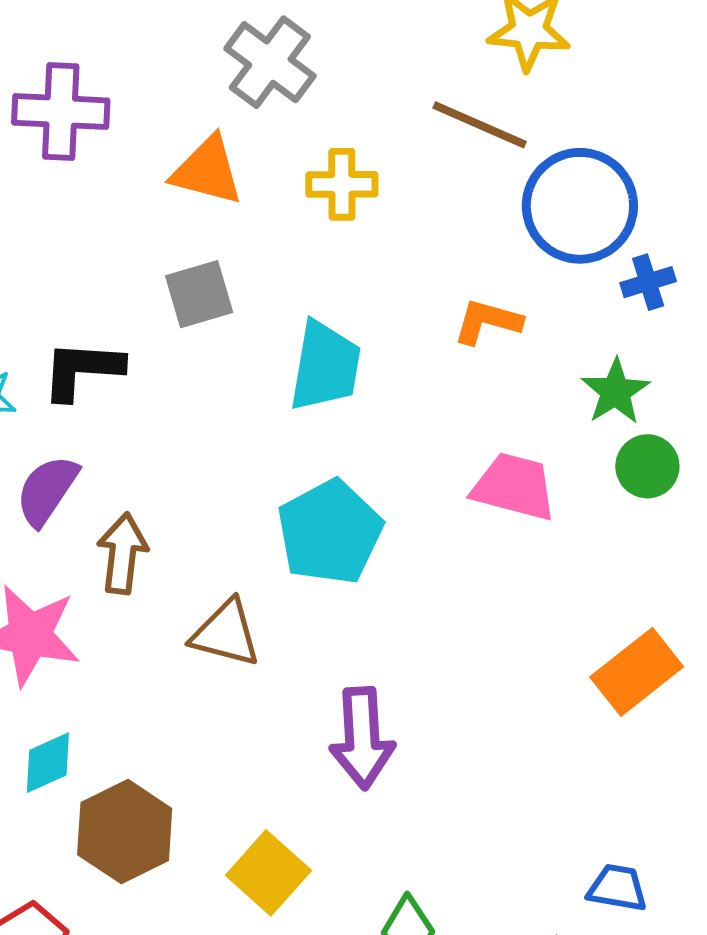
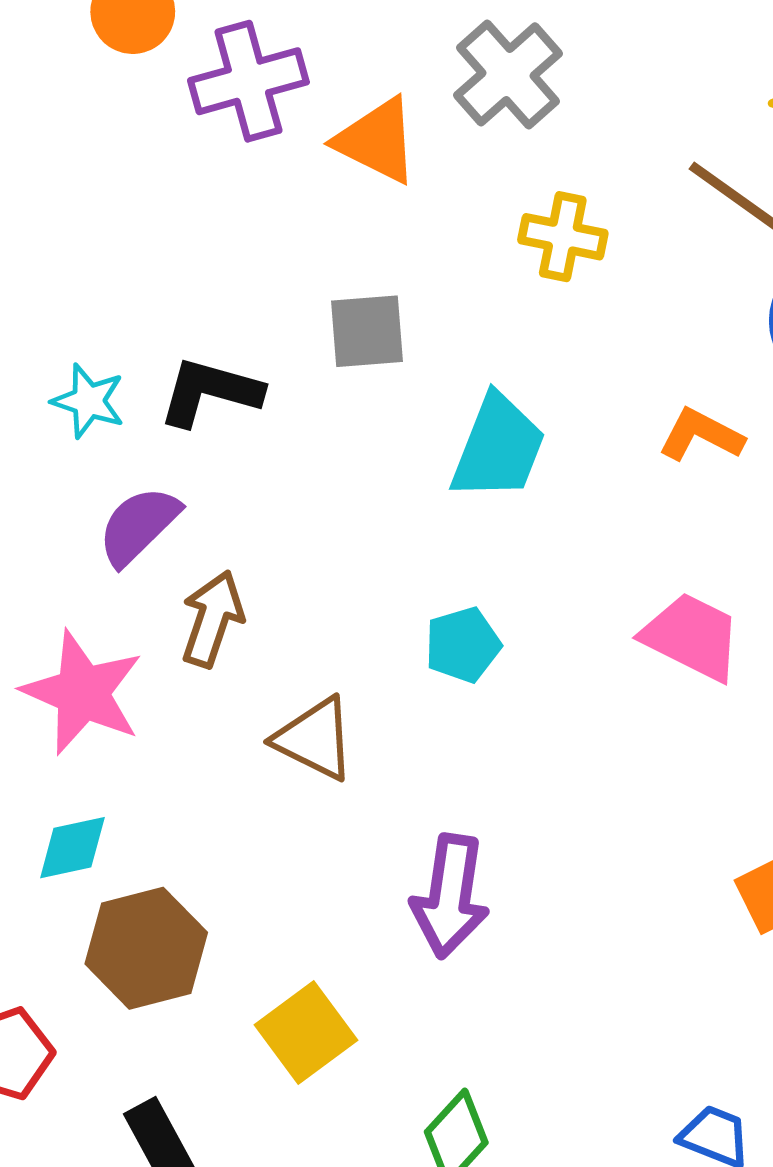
purple cross: (61, 112) -> (248, 81), turned -30
orange triangle: (207, 171) -> (377, 141), moved
cyan pentagon: (330, 532) -> (463, 645), size x0.6

